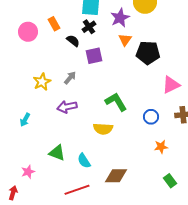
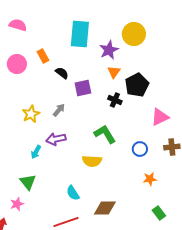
black cross: (89, 27) -> (115, 100), moved, turned -32
black pentagon: (148, 53) -> (137, 85), turned -30
cyan arrow: (25, 120) -> (36, 152), moved
green triangle: (57, 153) -> (28, 182), moved, turned 30

